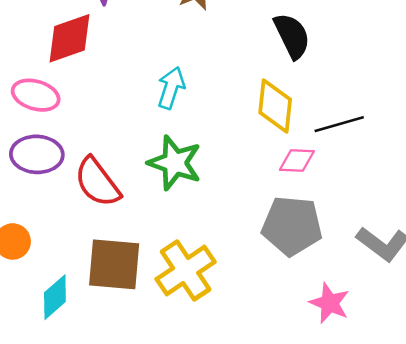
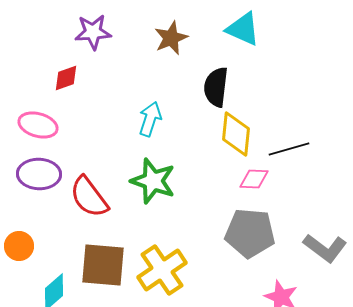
black semicircle: (292, 36) -> (216, 87), moved, turned -147
red diamond: (69, 38) -> (66, 78), size x0.6

